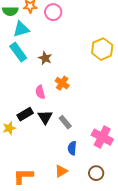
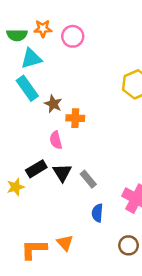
brown star: (45, 58) -> (53, 104), moved
orange cross: (62, 83) -> (75, 118), moved, turned -32
orange triangle: (61, 171) -> (65, 243), moved, turned -40

